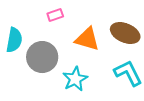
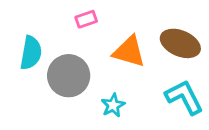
cyan star: (75, 79) -> (113, 105), size x0.7

